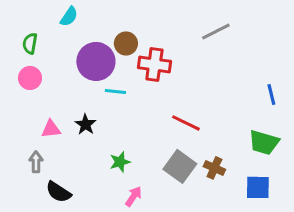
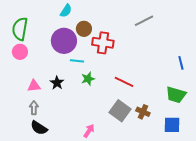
cyan semicircle: (69, 17) -> (66, 11), moved
green semicircle: (30, 43) -> (20, 29), size x1.6
gray arrow: (36, 162) -> (34, 108), moved
green star: (120, 162) -> (88, 79), moved

